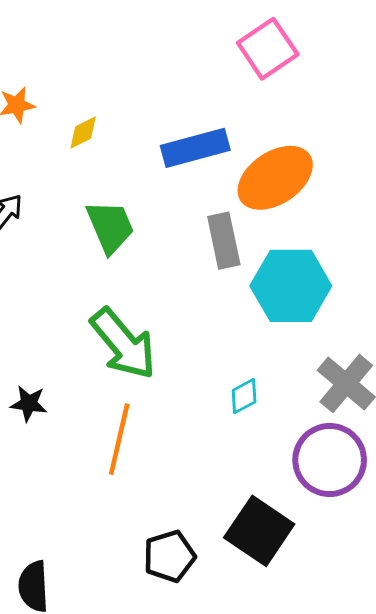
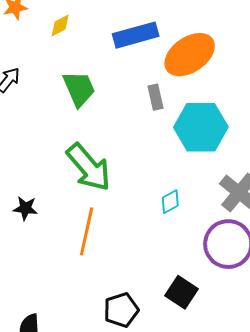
gray rectangle: (224, 241) -> (156, 97), size x0.7
black square: (259, 531) -> (181, 292), size x0.7

